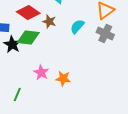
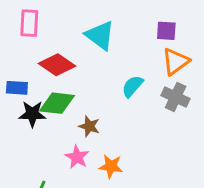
brown star: (49, 22) -> (89, 126), moved
black star: (12, 44) -> (32, 114), turned -30

